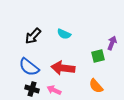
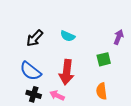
purple arrow: (112, 43) -> (119, 37), moved
red arrow: (63, 68) -> (67, 72), turned -90
orange semicircle: (96, 86) -> (102, 91), turned 35

